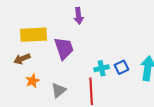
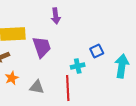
blue square: (121, 67) -> (97, 51), moved
gray triangle: (59, 90) -> (37, 87), turned 49

